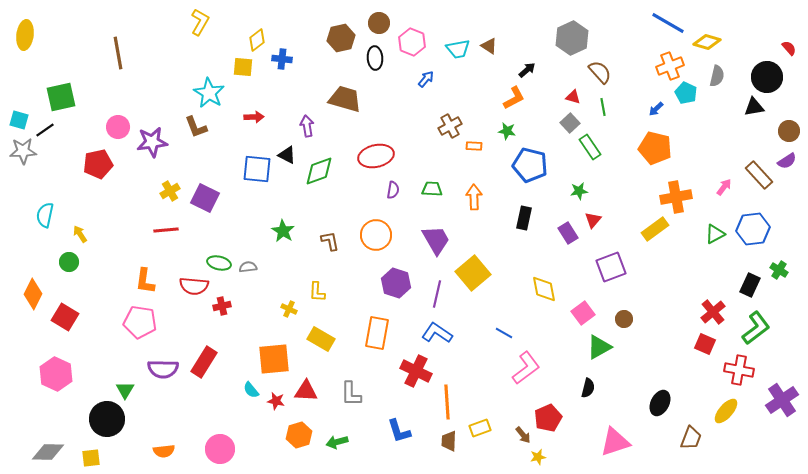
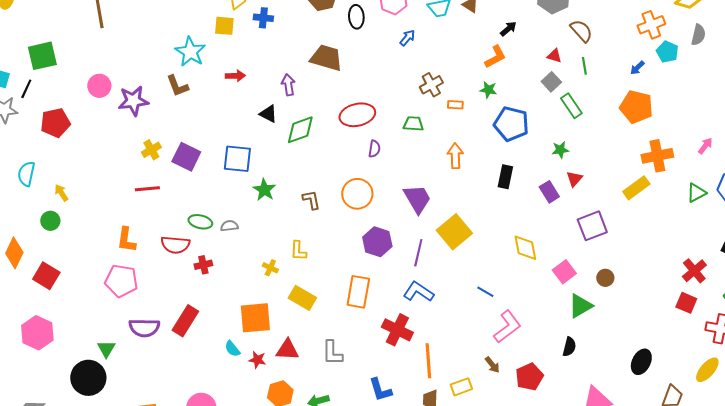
black line: (45, 130) -> (26, 89), turned -30
red pentagon: (98, 164) -> (55, 123), moved
blue square: (257, 169) -> (237, 159), moved
green trapezoid: (432, 189) -> (413, 124), moved
brown arrow: (523, 435) -> (492, 365), moved

